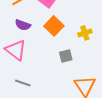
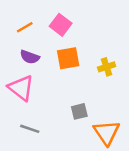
orange square: (54, 26) -> (68, 58), turned 36
gray square: (66, 56) -> (79, 111), moved

